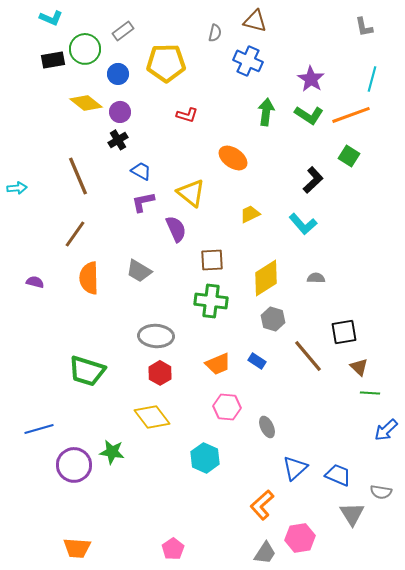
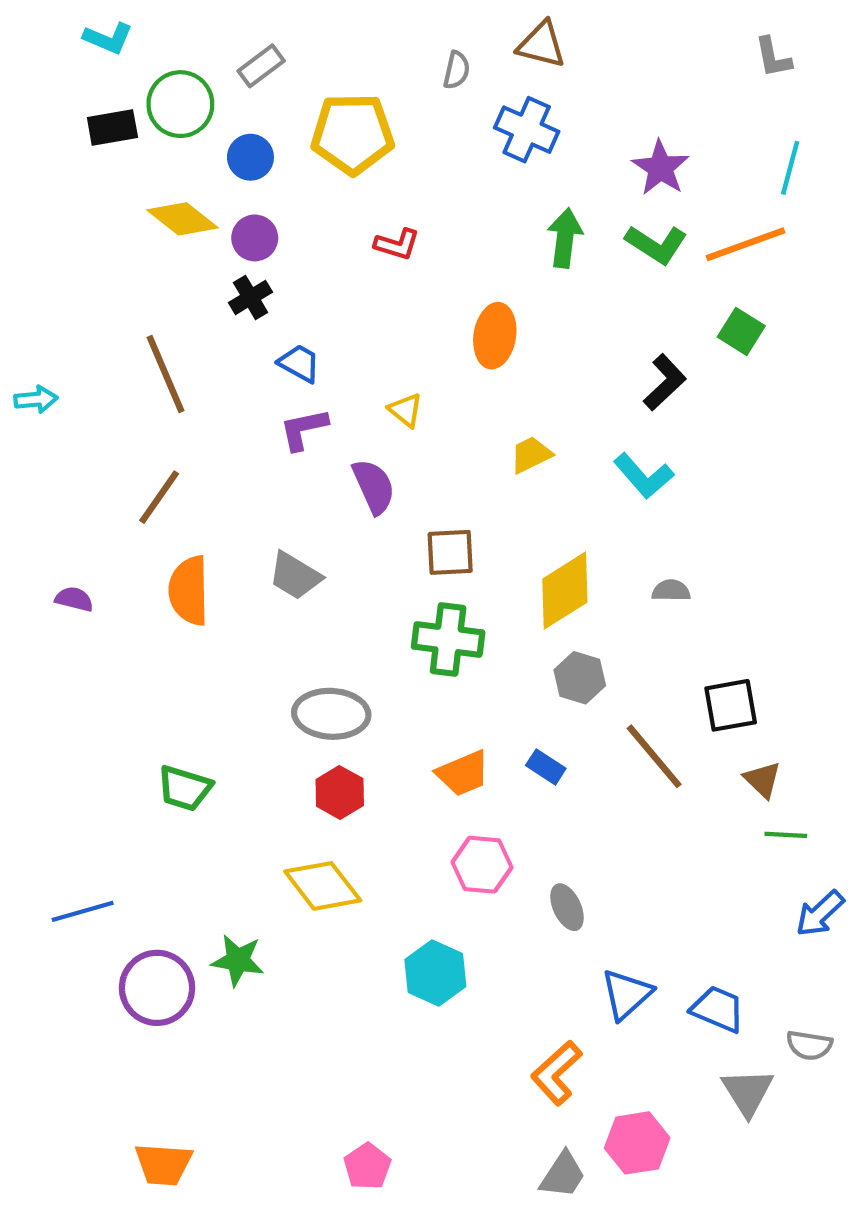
orange ellipse: (233, 158) -> (495, 336), turned 64
yellow triangle: (191, 193) -> (406, 410), size x0.6
green trapezoid: (87, 371) -> (185, 788), size x0.7

